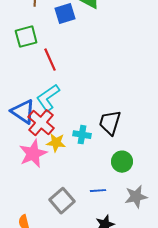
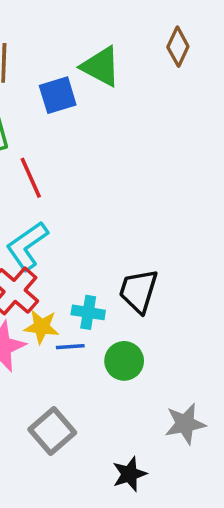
green circle: (122, 162) -> (124, 361), moved
blue line: (98, 191) -> (70, 347), moved

